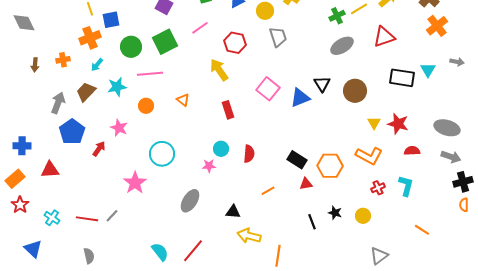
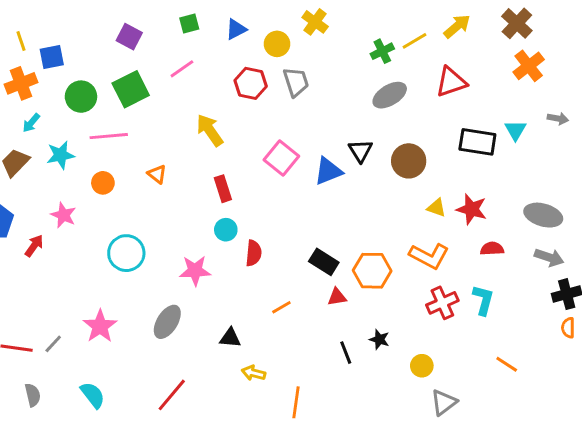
red hexagon: (235, 43) -> (251, 83), moved
yellow triangle: (374, 123) -> (436, 208), turned -40
cyan circle: (221, 149) -> (226, 230), moved
pink star: (209, 166) -> (195, 271), size x1.5
pink star: (135, 183) -> (100, 326), moved
red cross: (378, 188) -> (442, 303), size x1.5
yellow circle: (363, 216) -> (422, 366), moved
yellow arrow: (249, 236) -> (254, 373), size x0.7
cyan semicircle: (160, 252) -> (93, 395), moved
gray semicircle: (89, 256) -> (33, 395), moved

